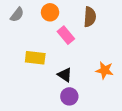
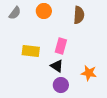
pink rectangle: (66, 35) -> (61, 46), moved, turned 56
orange star: (105, 70) -> (89, 73), moved

